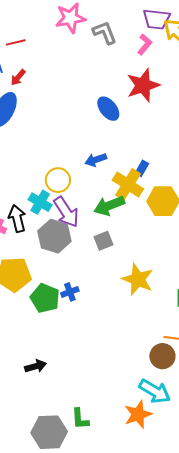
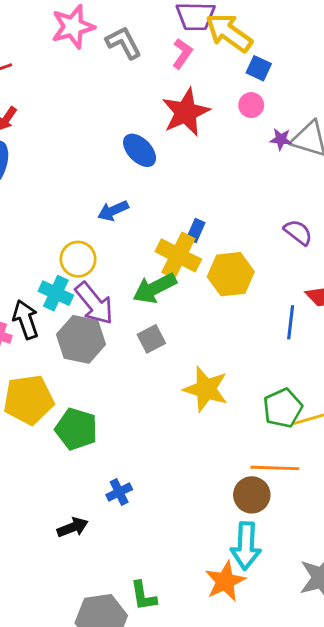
blue arrow: (96, 160) -> (113, 211), moved
blue cross: (70, 292) -> (119, 492), moved
cyan arrow: (155, 391) -> (246, 546), turned 68

